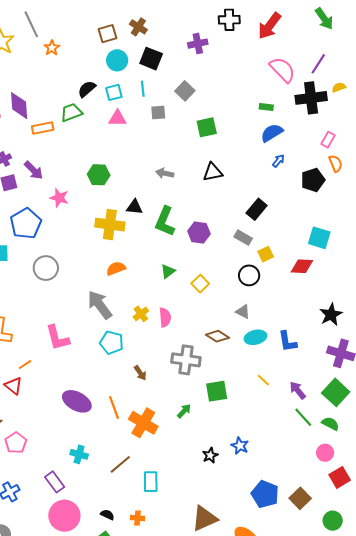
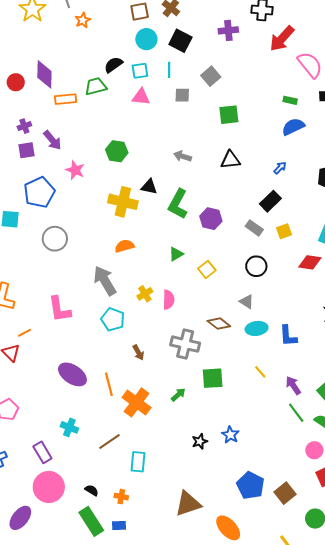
red arrow: (269, 26) -> (282, 39), moved
blue arrow: (278, 161) -> (280, 168), moved
yellow square: (266, 254) -> (284, 231), moved

